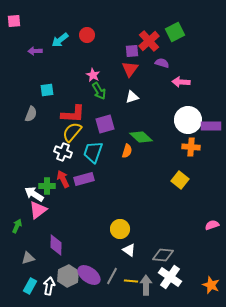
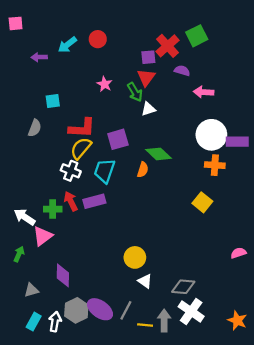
green arrow: (99, 91) -> (135, 92), moved
white arrow: (34, 194) -> (25, 217), moved
yellow line: (131, 281) -> (145, 325), moved

